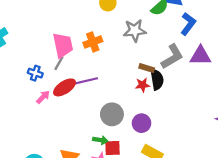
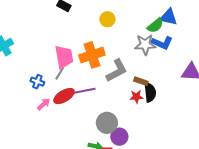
blue L-shape: (188, 24) -> (162, 43), moved, turned 75
gray star: (135, 30) -> (145, 45), moved
orange cross: (93, 42) -> (92, 55), size x1.4
gray L-shape: (172, 57) -> (117, 71), moved
purple circle: (142, 123) -> (119, 137), moved

